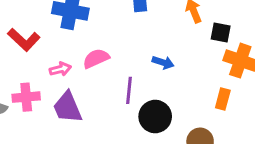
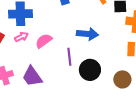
blue arrow: (163, 62) -> (87, 34), size x1.5
pink arrow: (60, 69) -> (21, 37), moved

